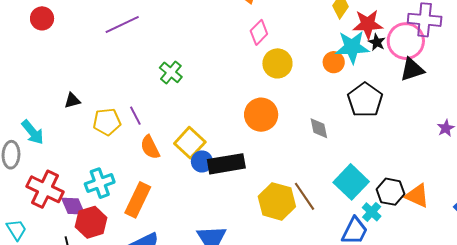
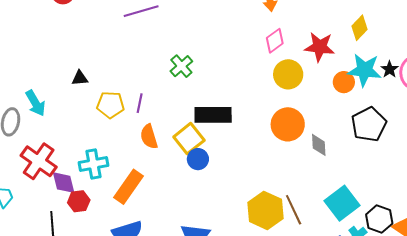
red star: (368, 24) -> (320, 47), moved
orange circle: (261, 115) -> (288, 124), moved
purple line: (135, 116) -> (140, 103), turned 30
black rectangle: (226, 164) -> (213, 115), moved
red hexagon: (91, 222) -> (79, 201), size x0.7

